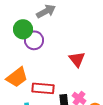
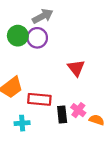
purple circle: (34, 40) -> (37, 38), moved

